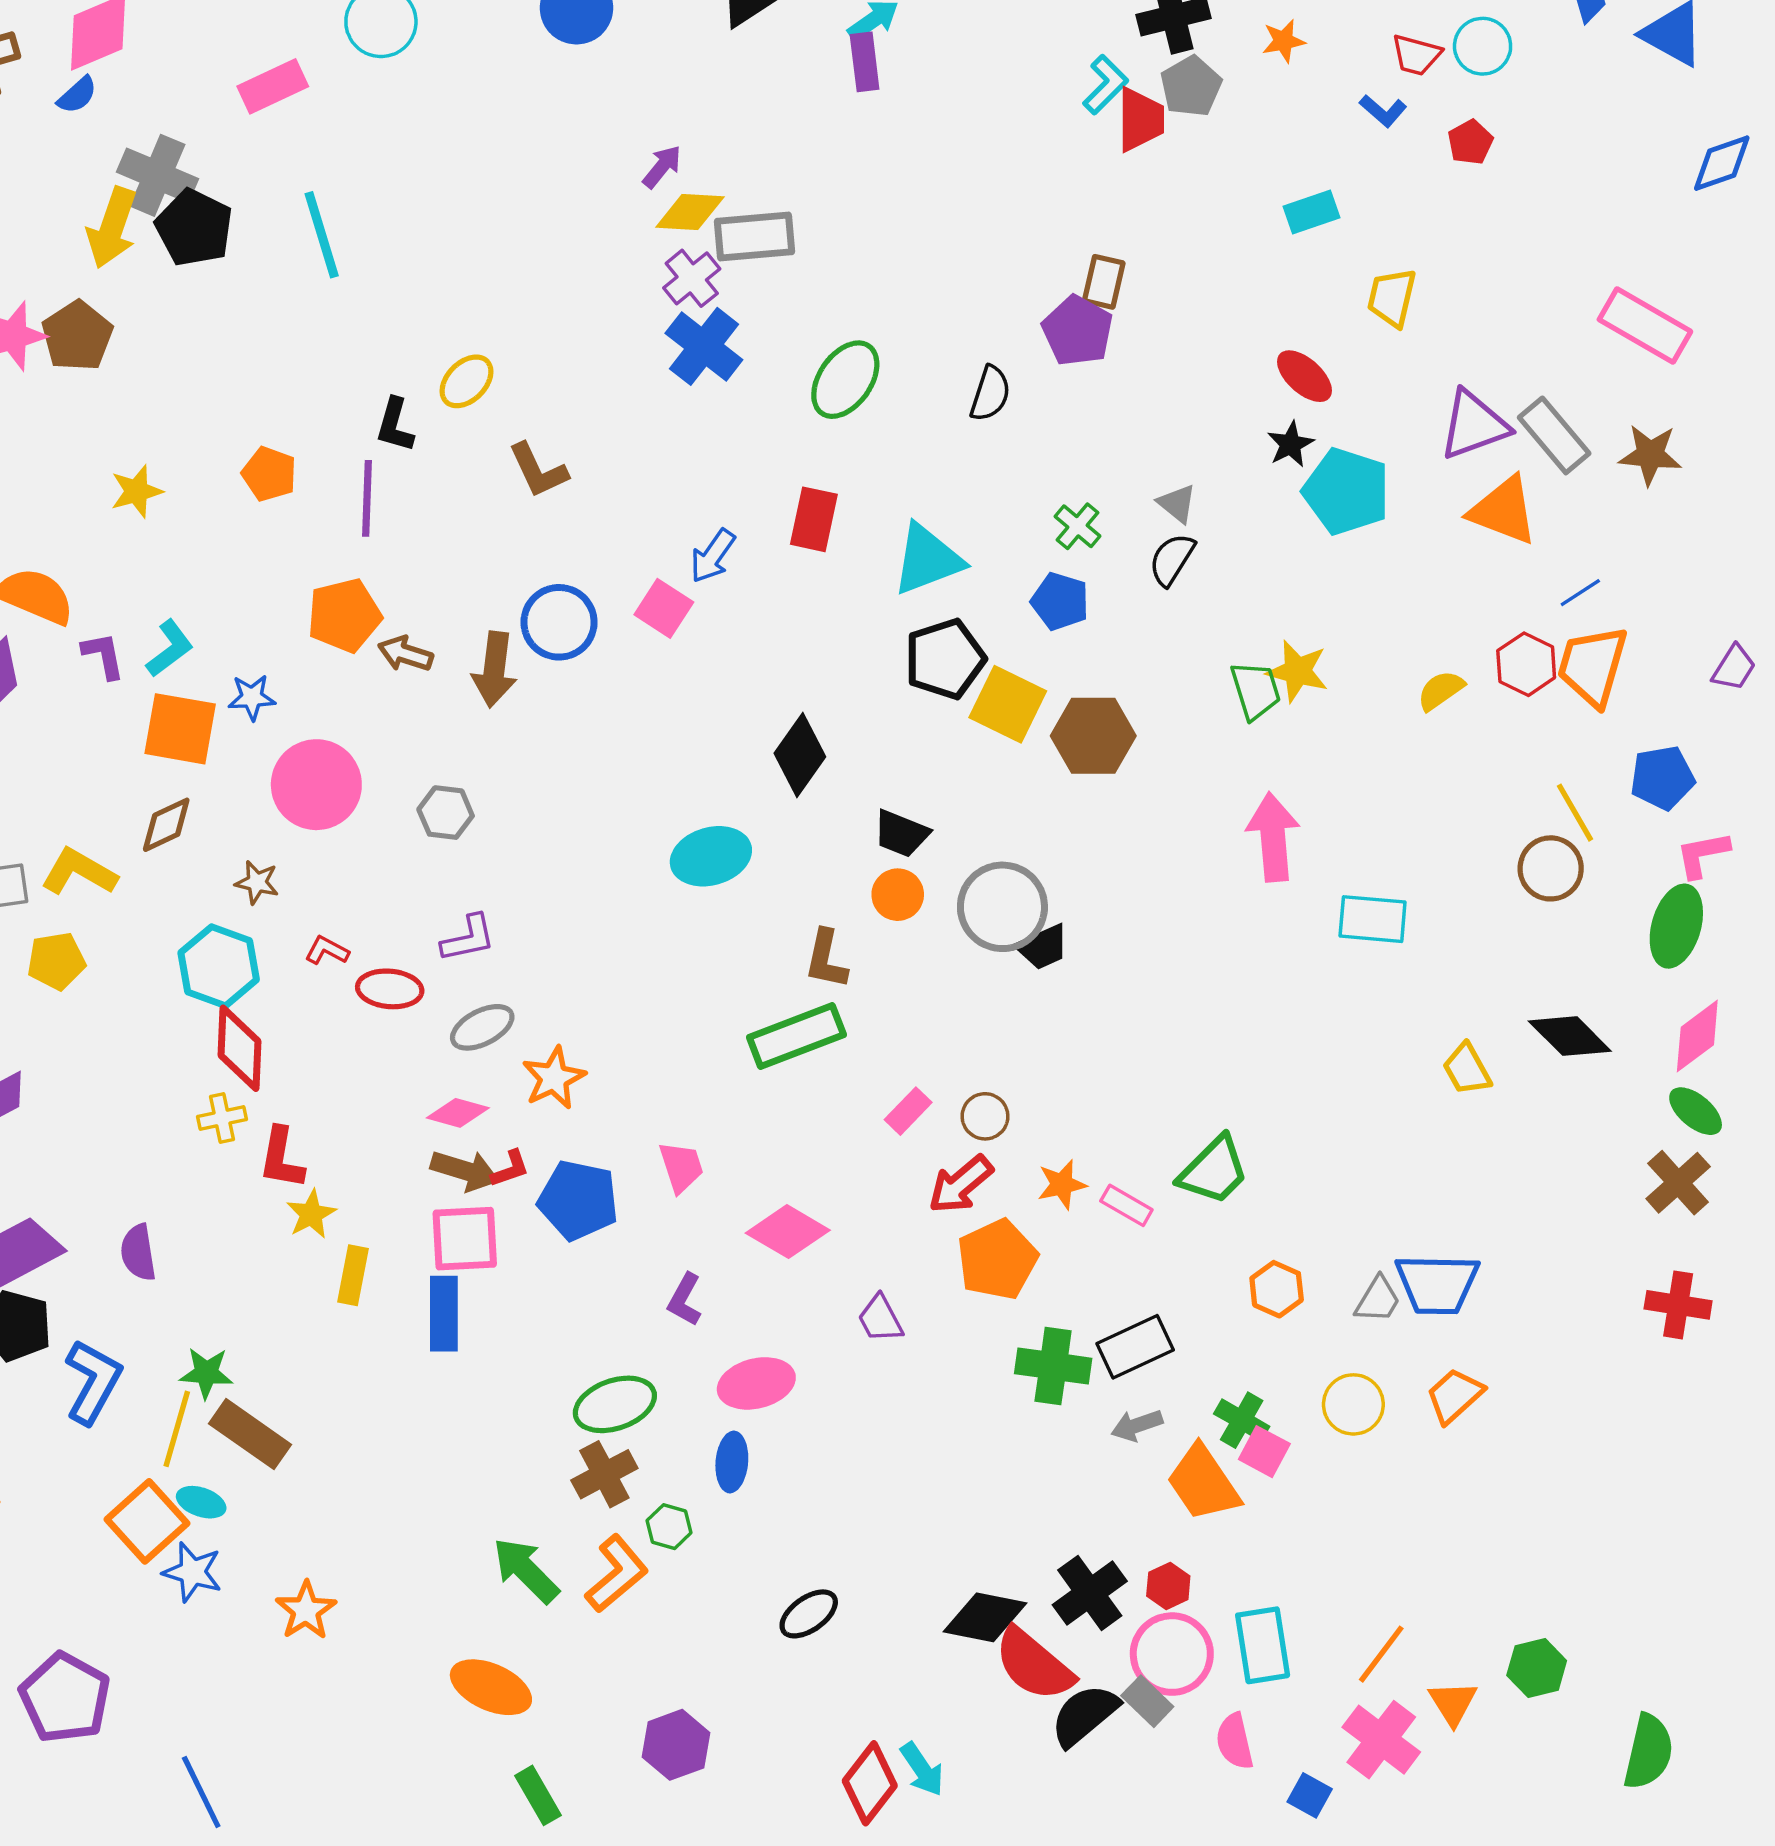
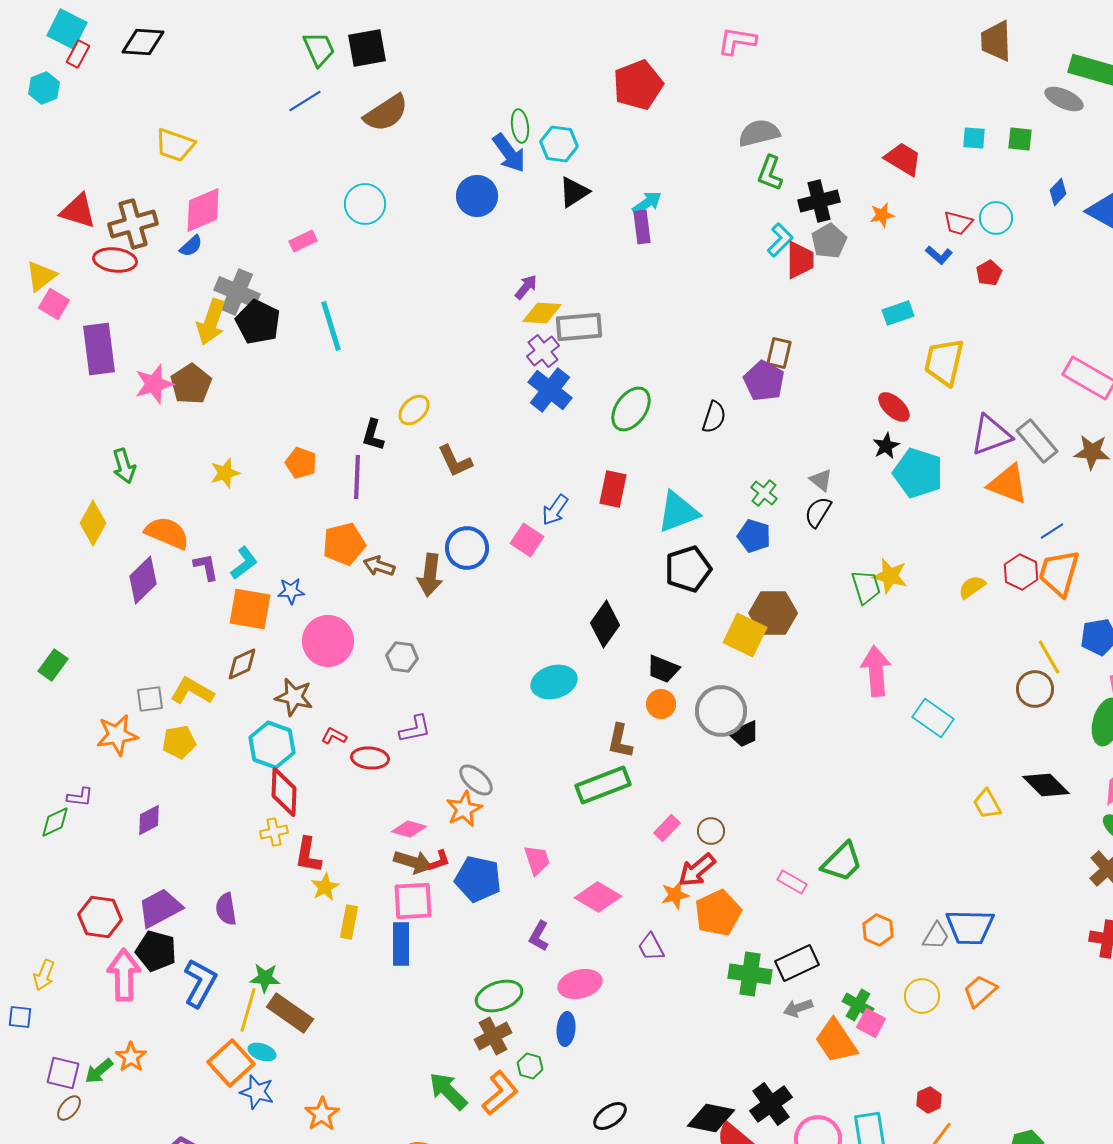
pink rectangle: (273, 86) -> (303, 241), size x0.7
yellow trapezoid: (1392, 298) -> (944, 362), size x1.4
yellow square: (1008, 704) -> (745, 635), moved
brown star: (257, 882) -> (294, 697), size x1.5
cyan rectangle: (1373, 919) -> (933, 718), turned 30
gray ellipse: (482, 1027) -> (476, 780), moved, turned 69
orange star: (1062, 1184) -> (675, 895), moved
red hexagon: (1168, 1586) -> (929, 1100), moved

